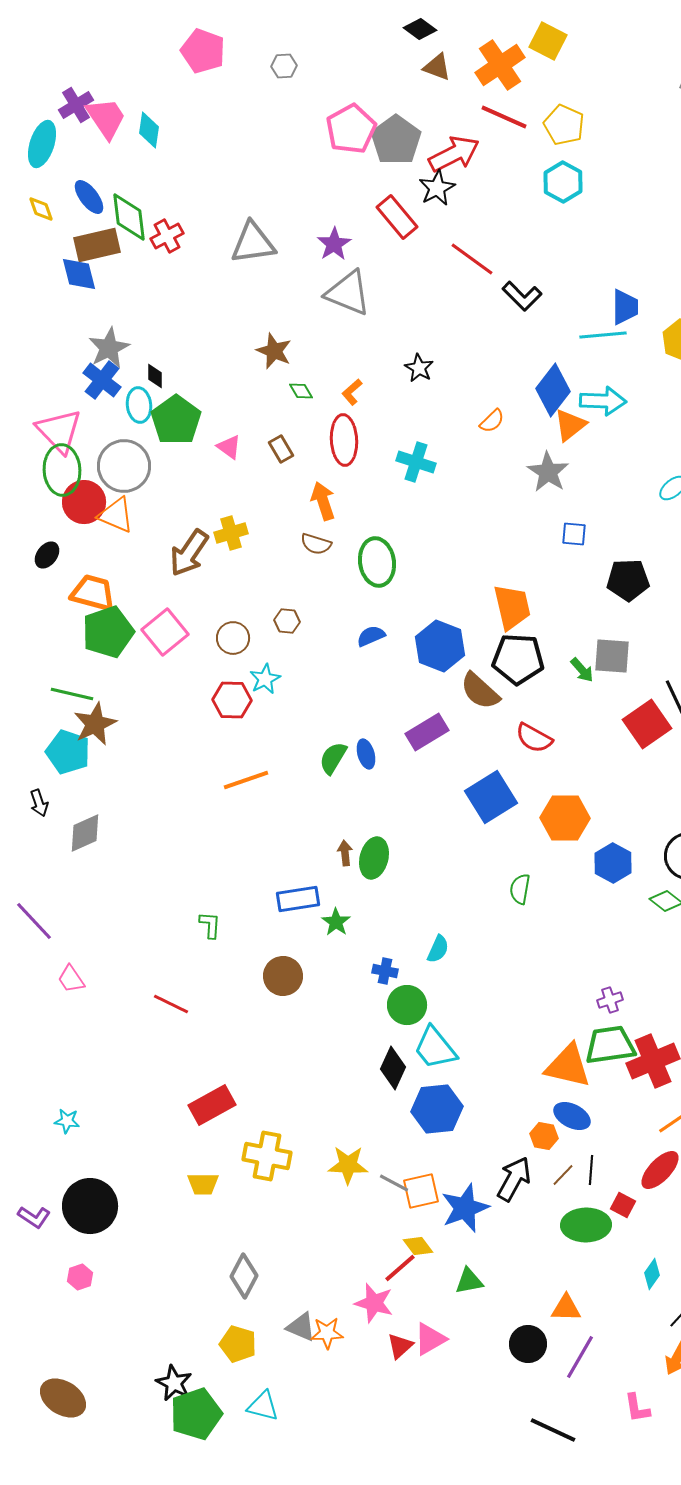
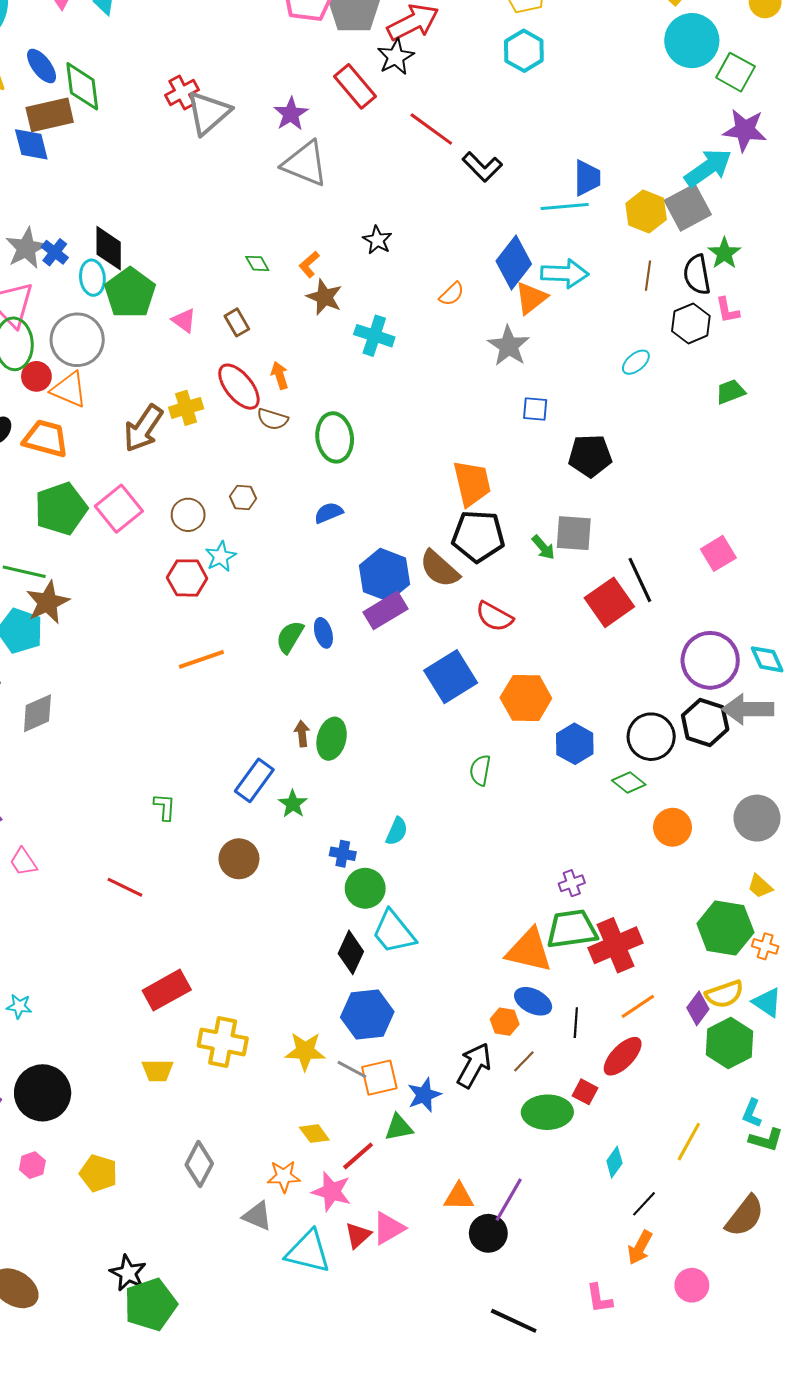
red cross: (167, 236) -> (182, 92), moved
gray triangle: (253, 243) -> (208, 113), turned -33
gray star: (109, 348) -> (26, 248), moved
brown star: (274, 351) -> (324, 297), moved
black diamond: (155, 376) -> (109, 248), size x1.8
blue cross: (102, 380) -> (55, 252), size x0.7
red ellipse: (344, 440) -> (239, 387), moved, turned -36
orange arrow: (323, 501) -> (280, 375), size x0.7
red circle: (84, 502) -> (36, 376), size x0.7
orange trapezoid: (93, 593) -> (46, 438), moved
blue hexagon: (440, 646) -> (384, 575), moved
blue rectangle: (298, 899) -> (254, 780), turned -45
blue hexagon: (437, 1109) -> (367, 1014), moved
black line: (591, 1170) -> (576, 1023), moved
blue star: (465, 1208) -> (424, 1095), size x0.7
yellow diamond: (418, 1246) -> (314, 1134), moved
green triangle: (469, 1281) -> (399, 1127), moved
orange triangle: (566, 1308) -> (459, 1197), moved
orange star: (327, 1333) -> (284, 1176), moved
yellow pentagon: (238, 1344) -> (99, 1173), moved
purple line: (580, 1357) -> (509, 1200), moved
cyan triangle: (263, 1406) -> (308, 1252), moved, size x1.4

